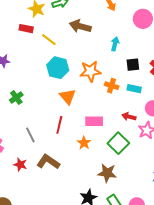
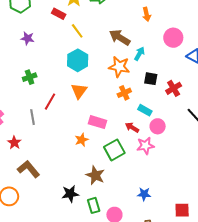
brown arrow: (80, 26) -> (120, 37), moved
orange star: (90, 71) -> (119, 67), moved
orange cross: (112, 86) -> (124, 93), turned 32
cyan rectangle: (134, 89) -> (145, 110), moved
red line: (59, 125) -> (50, 102), moved
brown L-shape: (48, 162) -> (28, 169), moved

